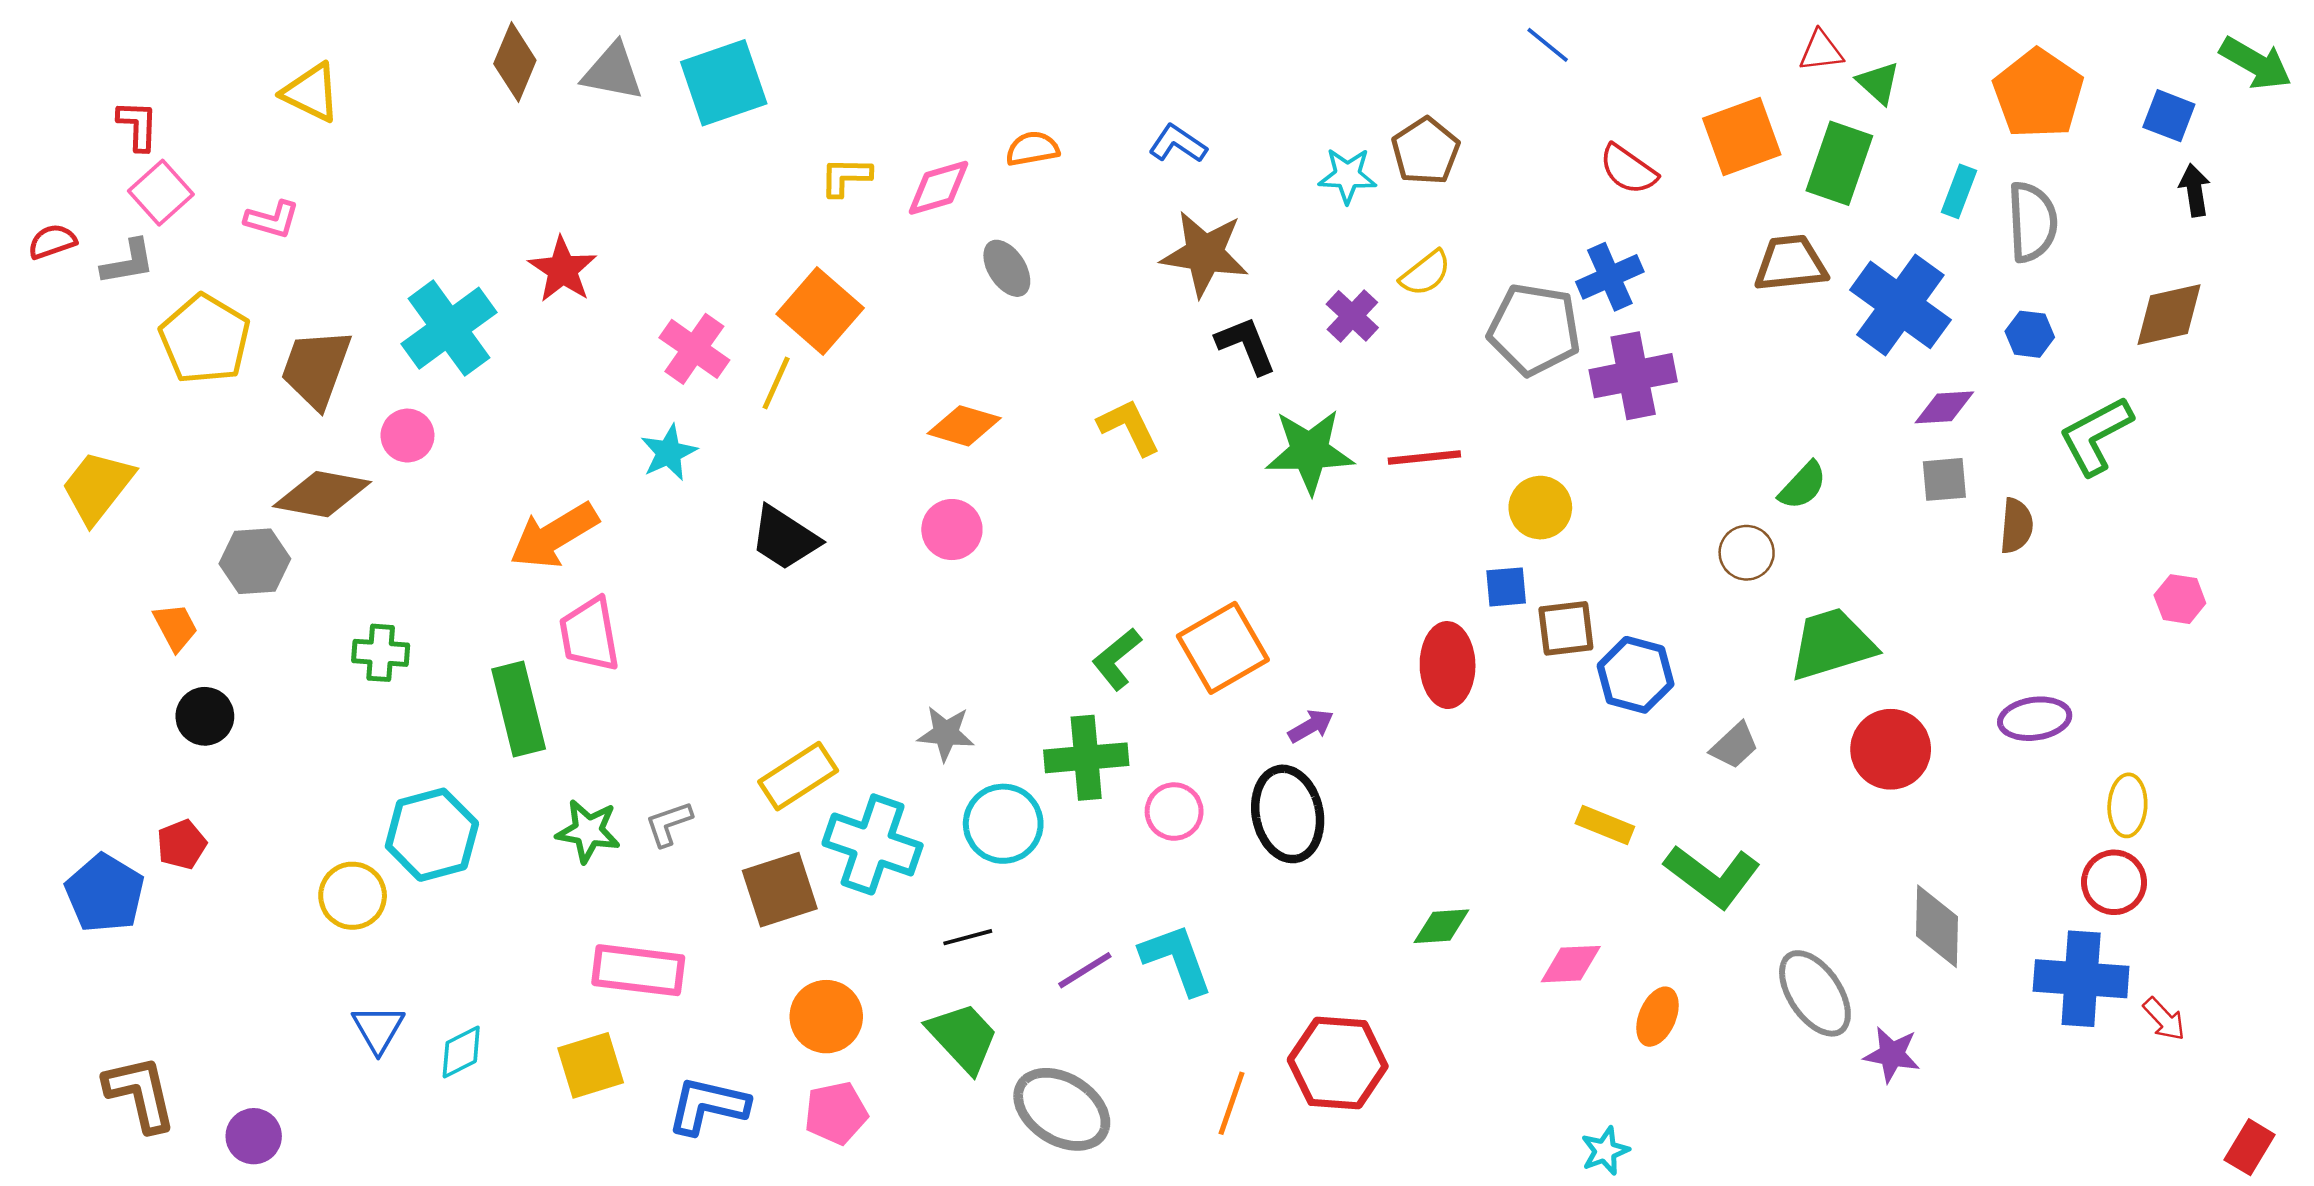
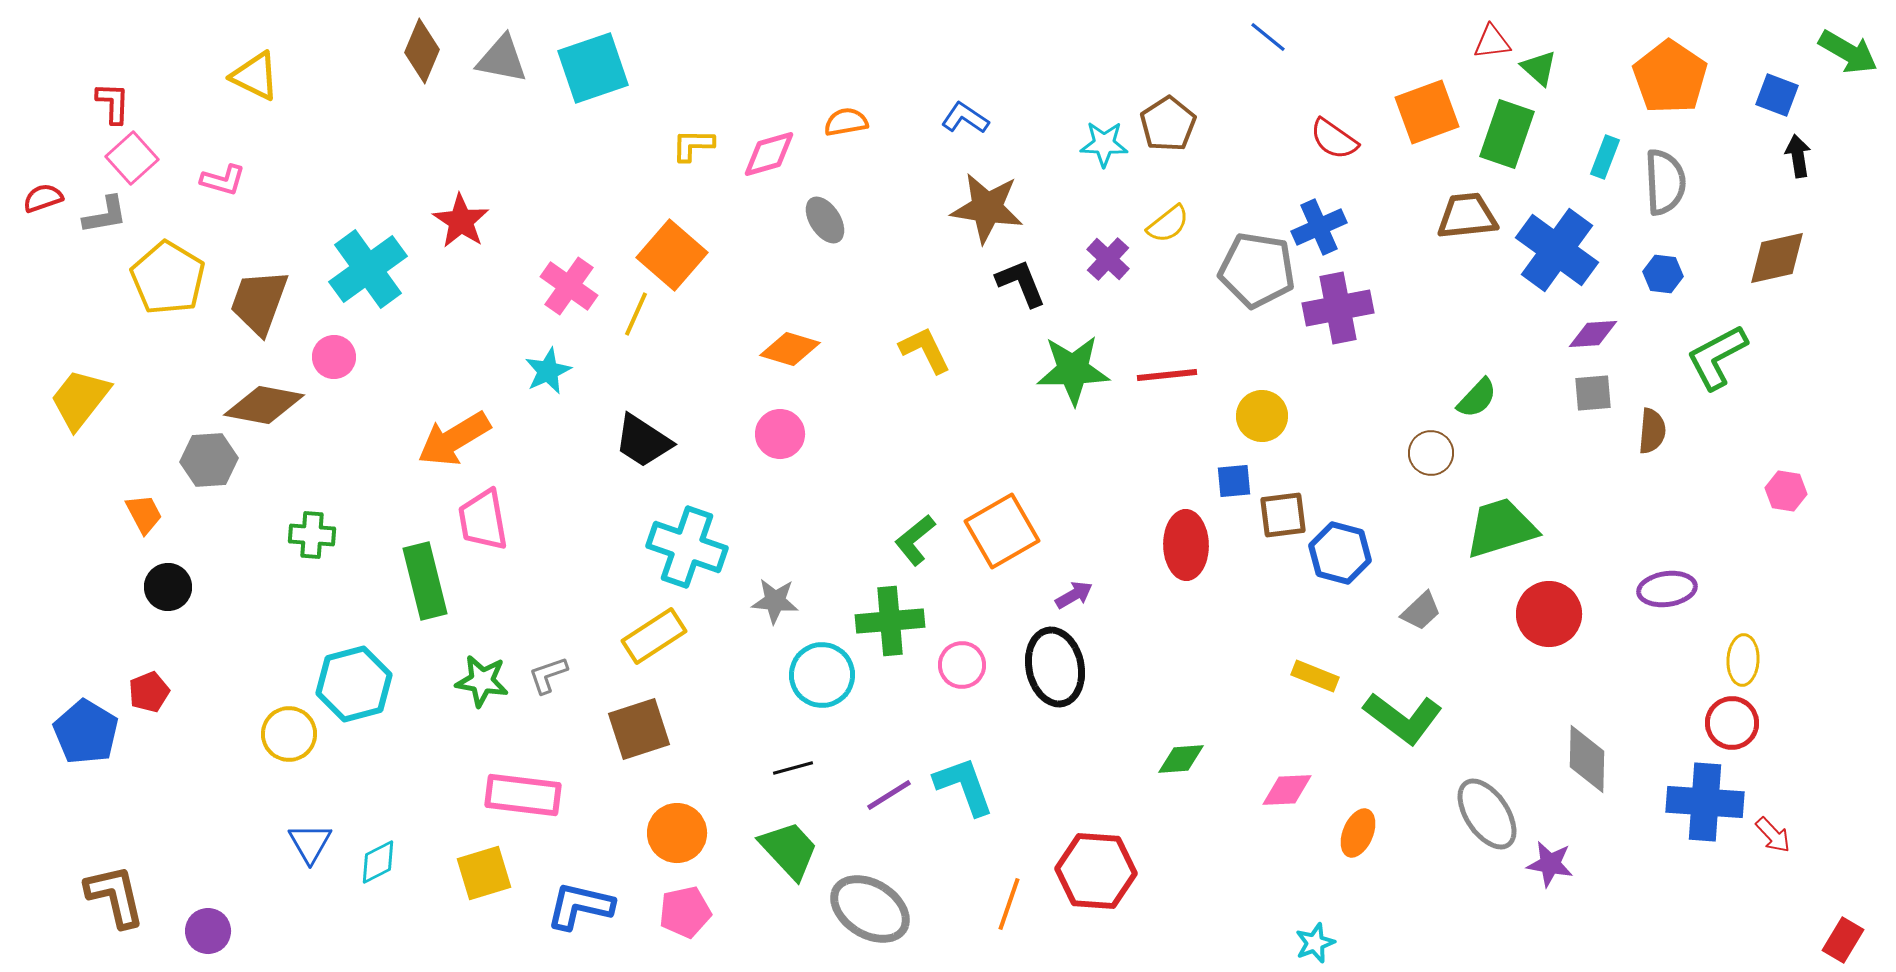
cyan cross: (873, 844) -> (687, 547), moved

